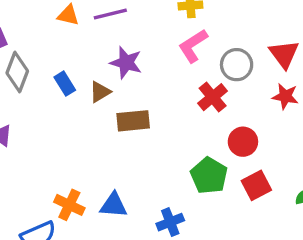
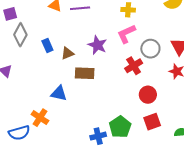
purple star: (126, 63) -> (97, 45), moved
green pentagon: (209, 176) -> (120, 127), moved
blue triangle: (113, 205) -> (59, 93), moved

